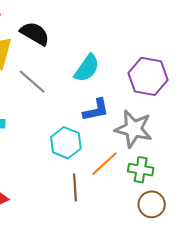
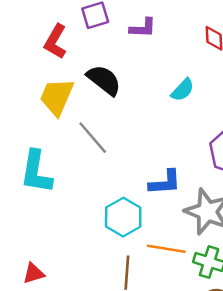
cyan semicircle: (87, 68) -> (183, 90), moved, size x0.7
orange line: (104, 164) -> (166, 249), turned 44

